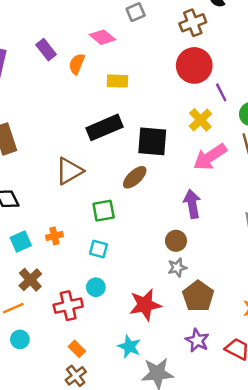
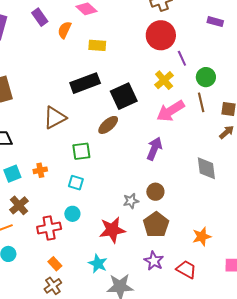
black square: (152, 141) -> (124, 96), turned -32
purple arrow: (192, 204) -> (154, 149), turned 30
brown circle: (176, 241) -> (155, 192), moved
gray star: (177, 268) -> (131, 201), moved

